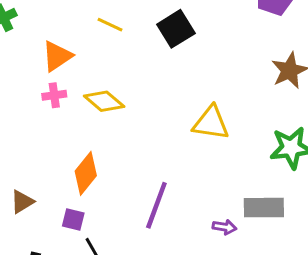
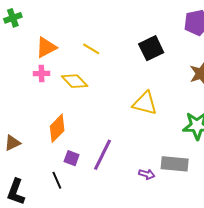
yellow line: (110, 25) -> (91, 49), moved
black square: (176, 29) -> (151, 48), moved
purple square: (73, 220) -> (72, 158), moved

